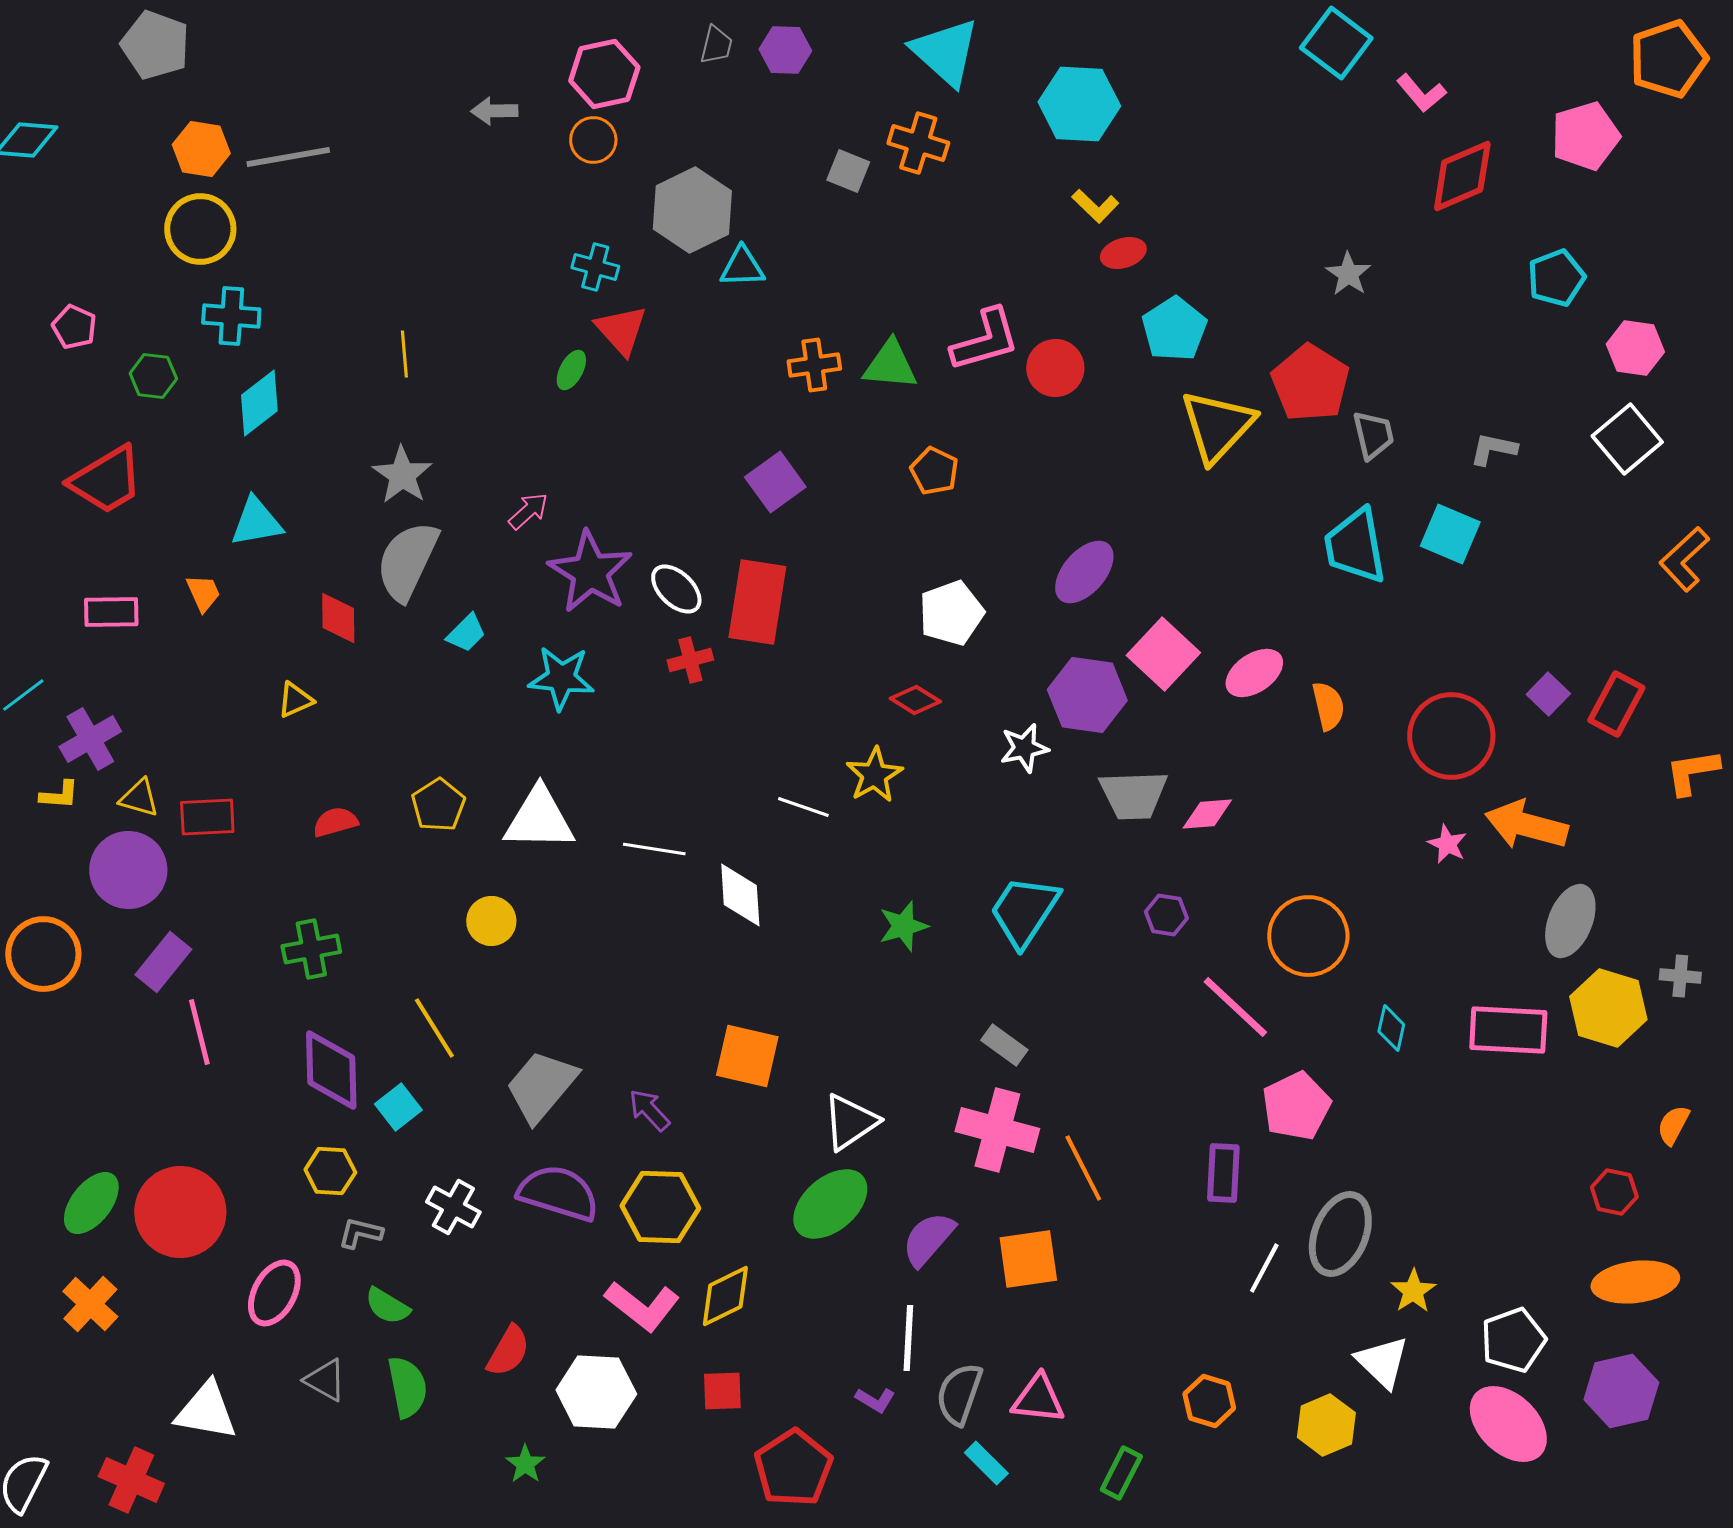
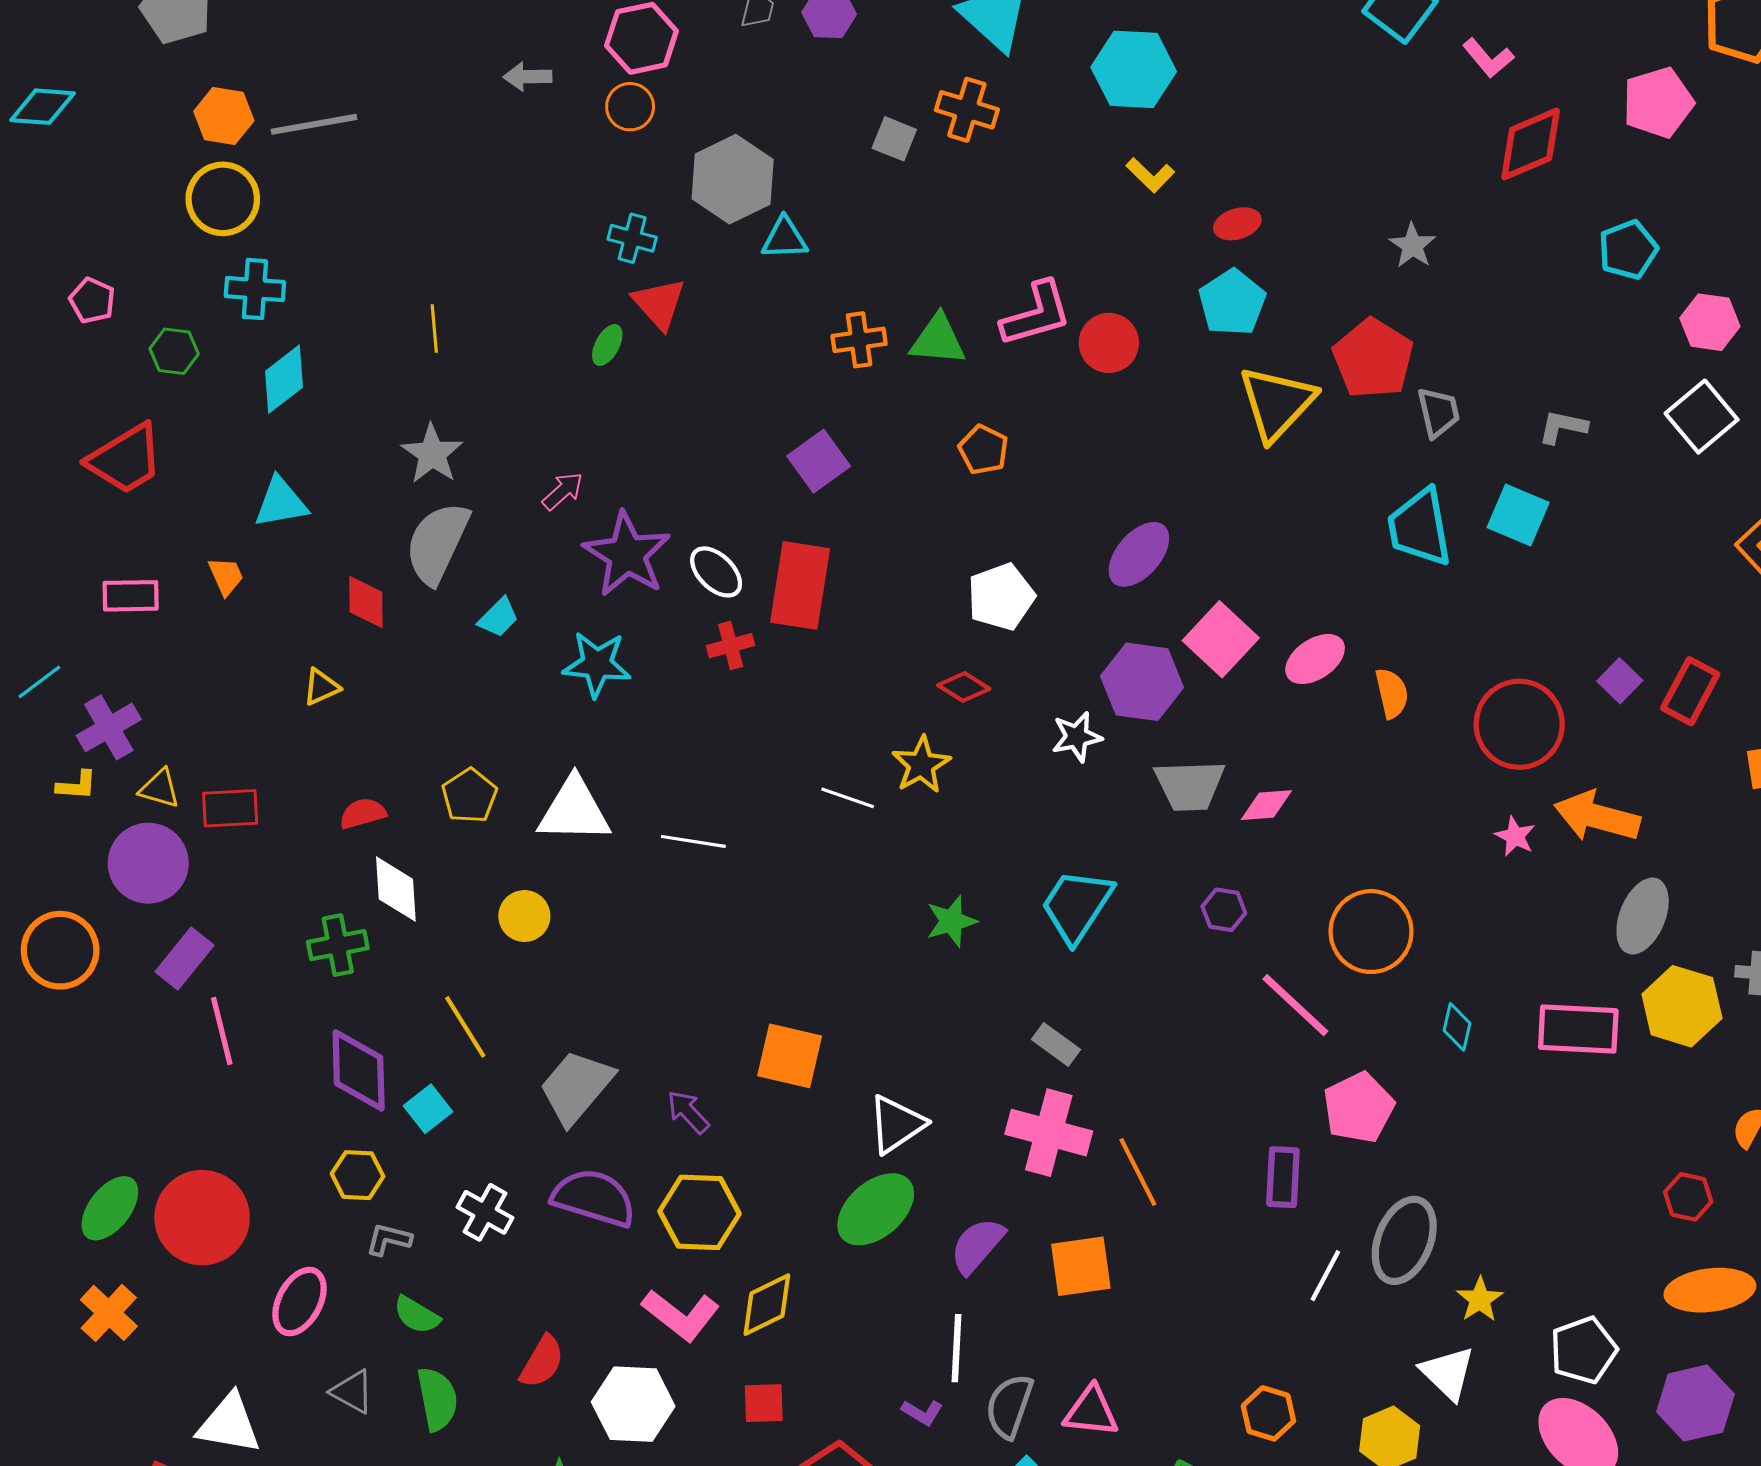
red ellipse: (1123, 253) -> (1237, 224), moved
white diamond: (740, 895) -> (396, 889), moved

